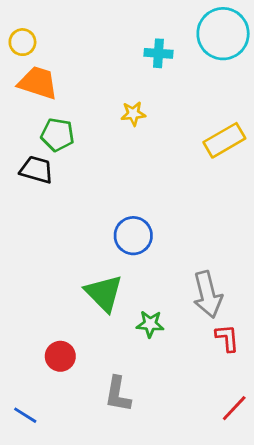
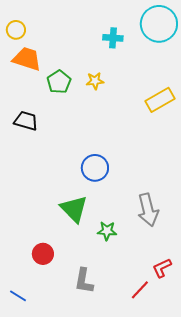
green pentagon: (58, 135) -> (59, 82), moved, turned 30
red L-shape: (227, 338) -> (162, 268), moved, turned -110
red line: (234, 408) -> (140, 290), moved

